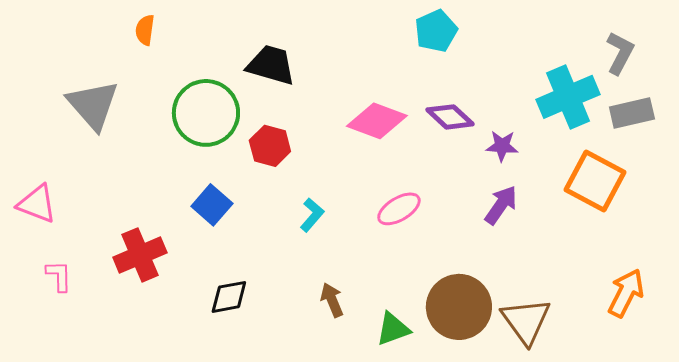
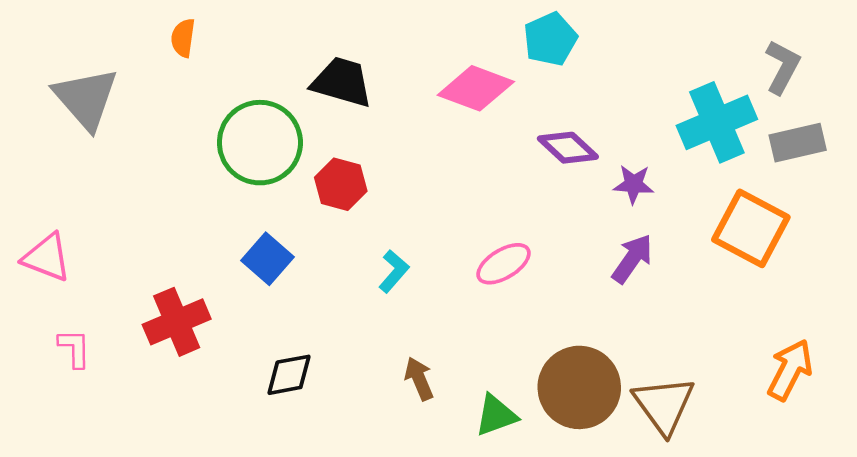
gray triangle: (93, 105) -> (86, 98), moved
pink diamond: (377, 121) -> (476, 88), moved

